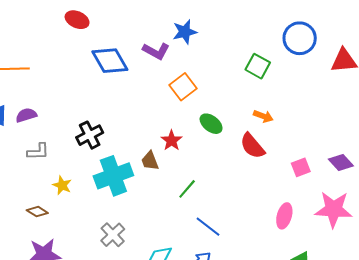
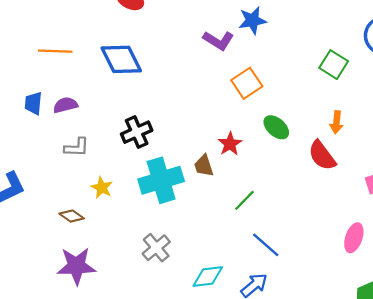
blue diamond: (110, 61) -> (121, 59), moved
orange arrow: (263, 116) -> (337, 122), turned 72

